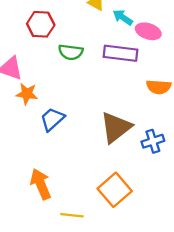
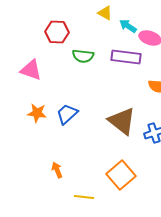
orange star: (27, 94) -> (37, 113), moved
brown triangle: (116, 127) -> (122, 121), turned -44
orange arrow: (41, 184) -> (57, 170), size x0.6

